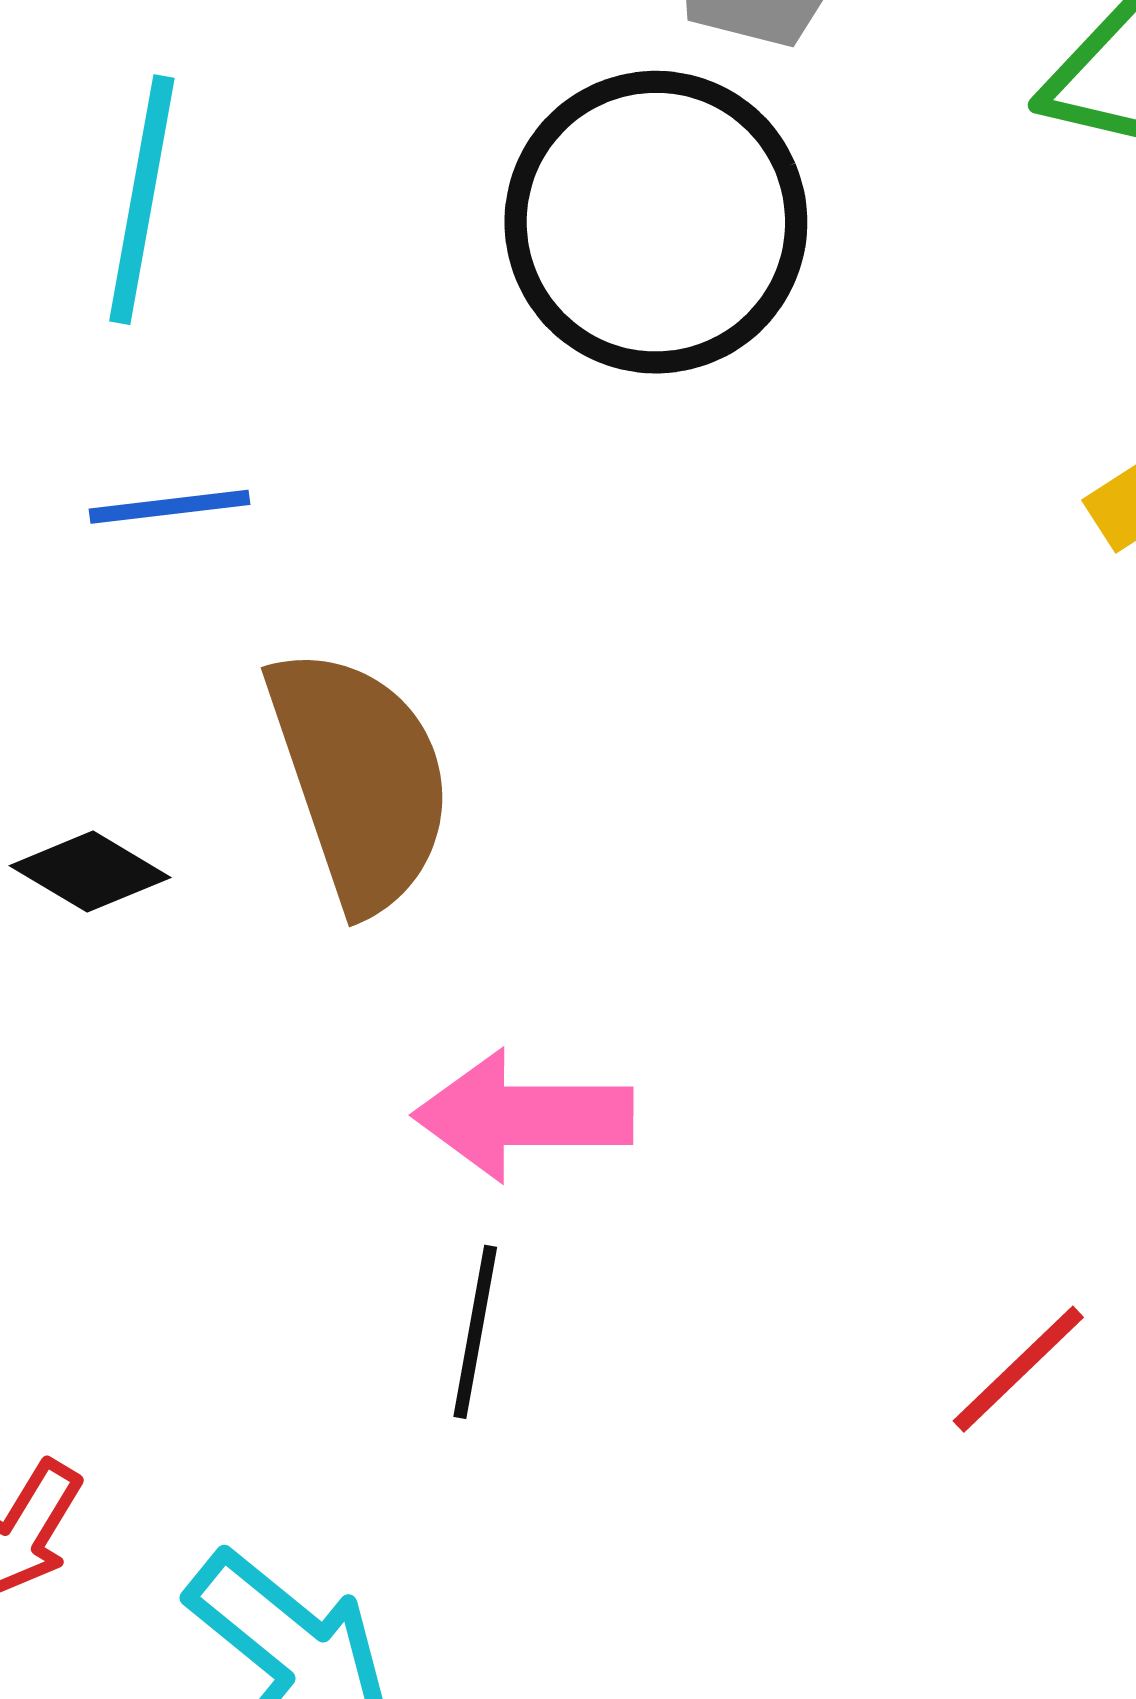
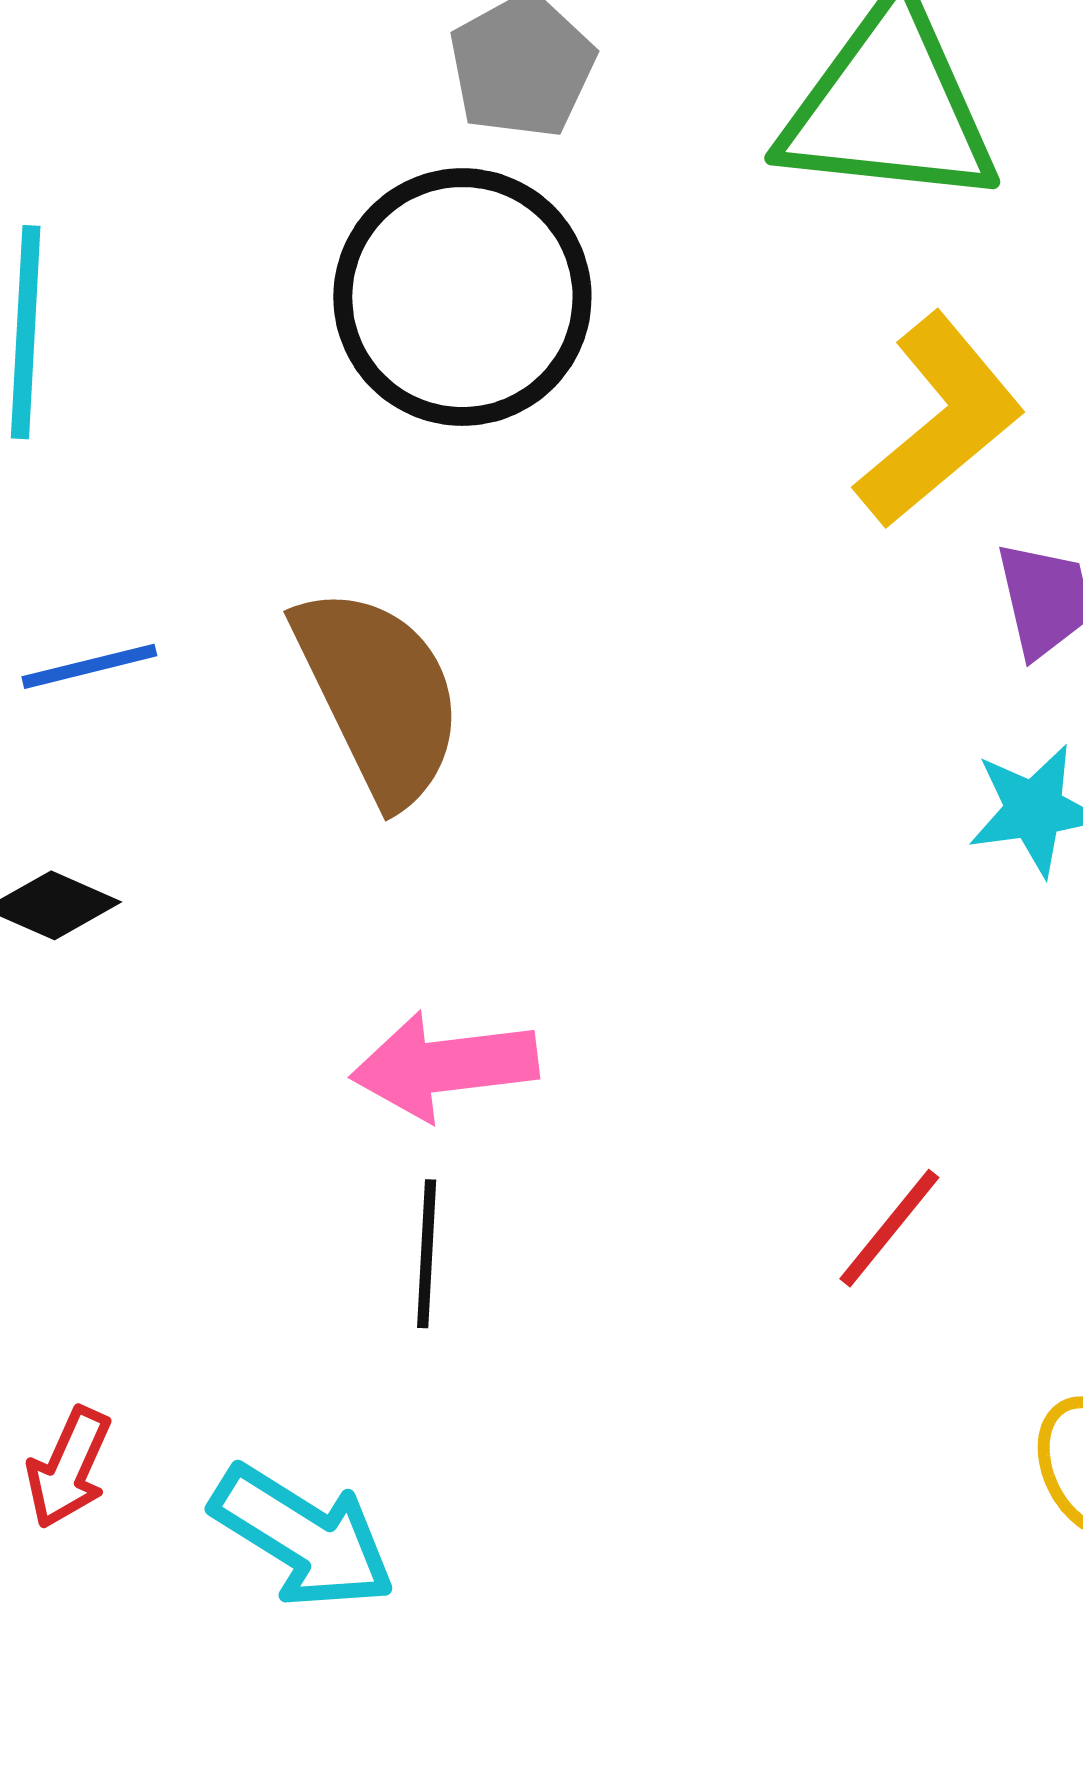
blue line: (169, 507) -> (89, 666), moved
brown semicircle: (360, 779) -> (379, 695), moved

